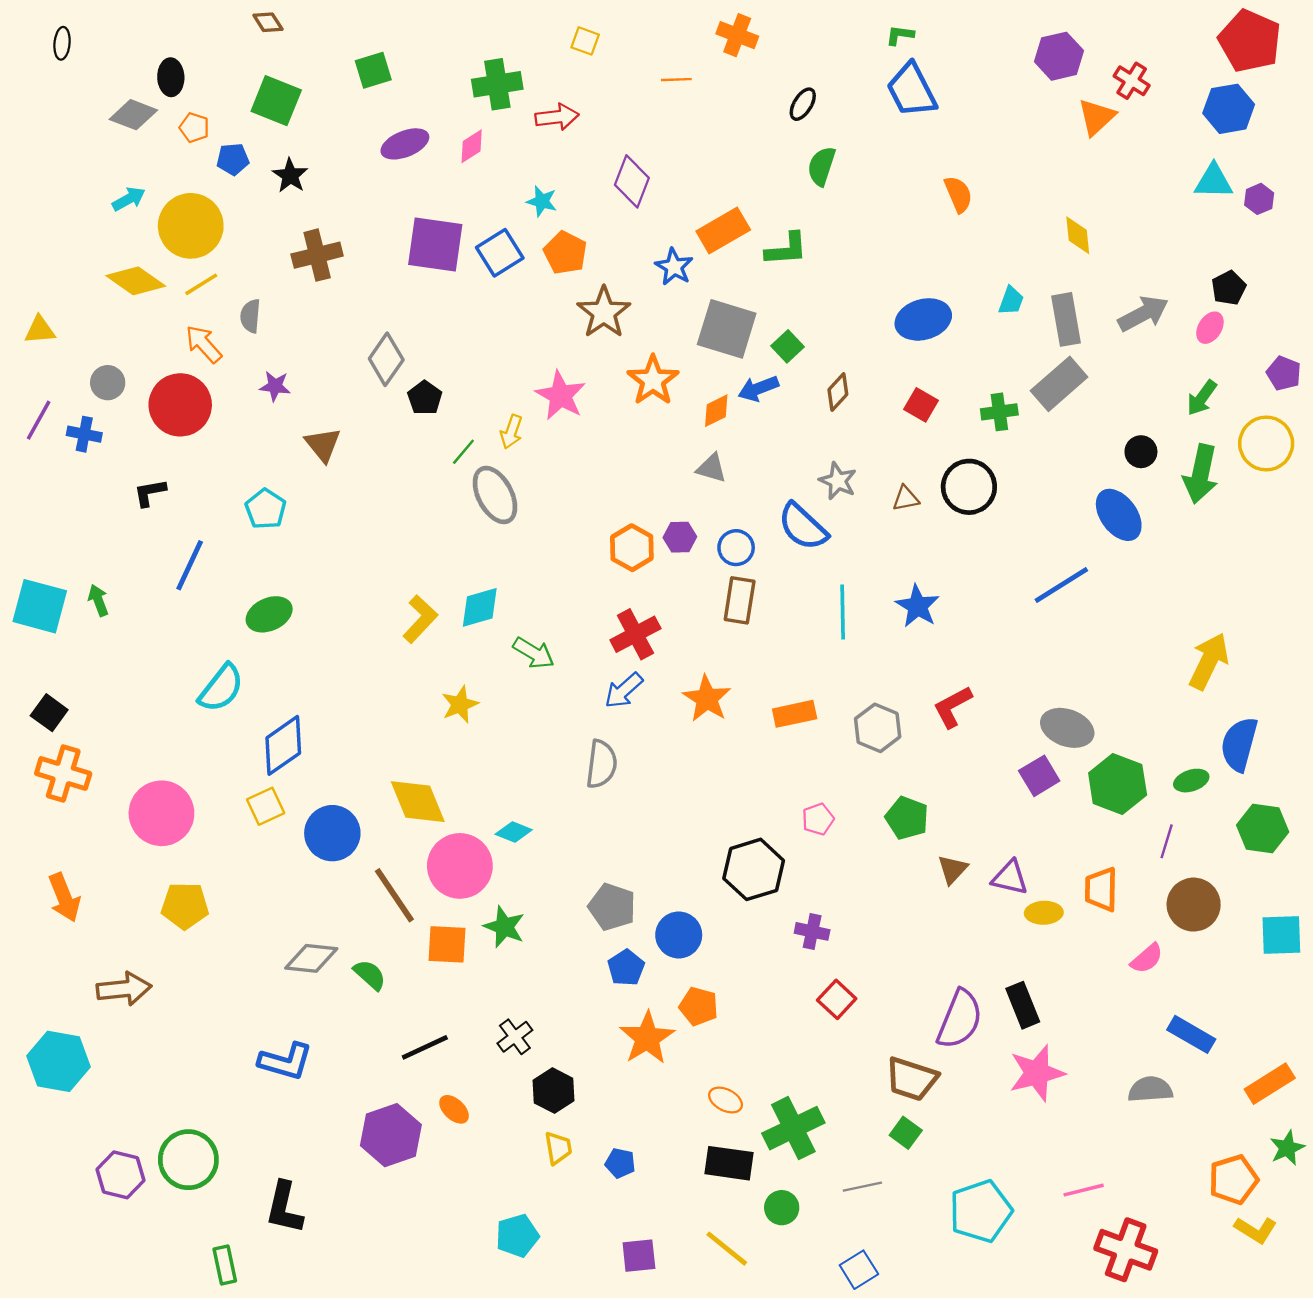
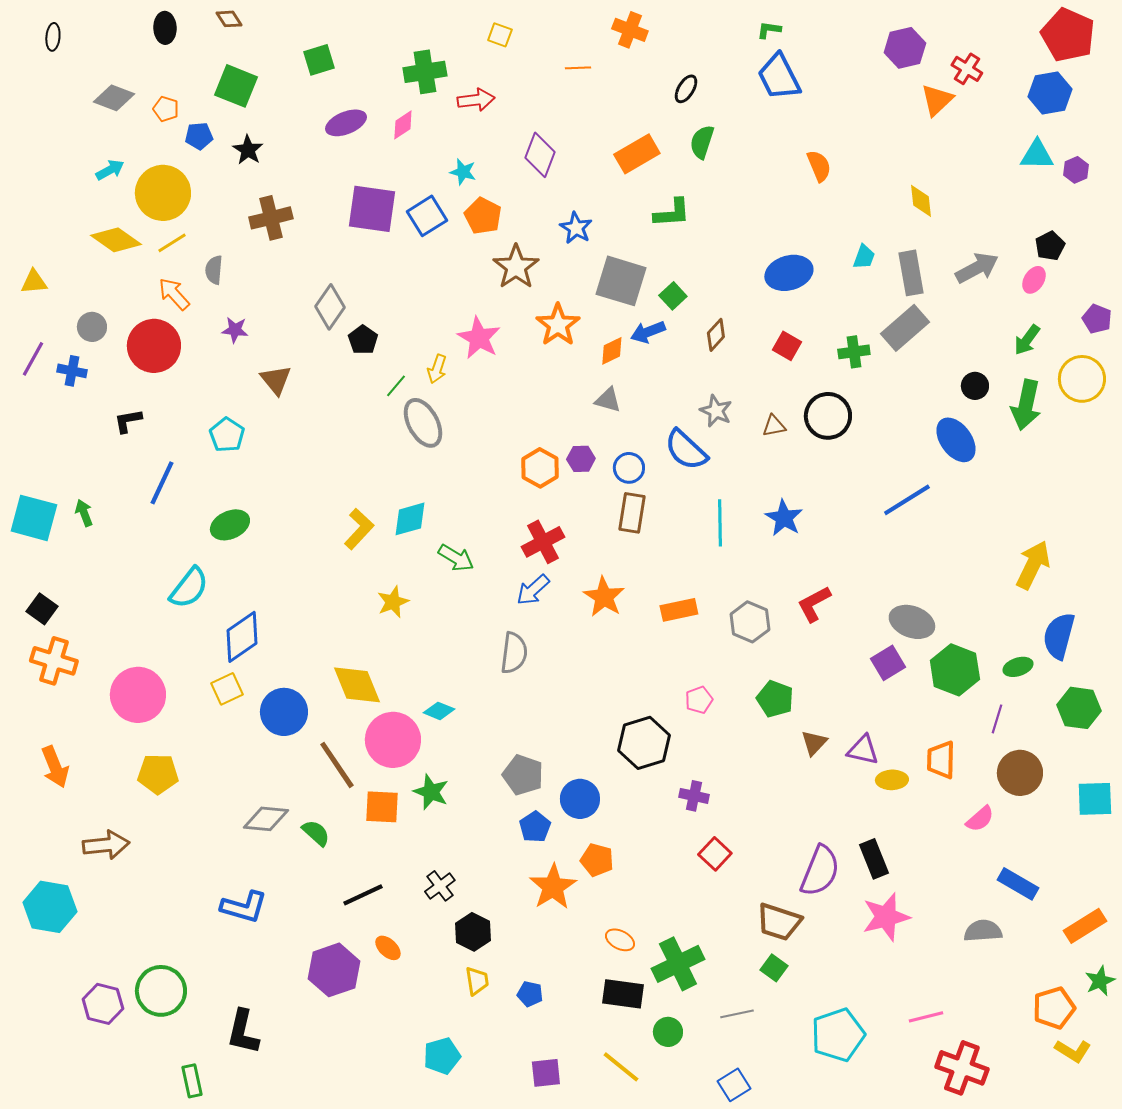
black ellipse: (171, 77) -> (165, 28), moved
orange rectangle: (723, 231) -> (637, 154), moved

